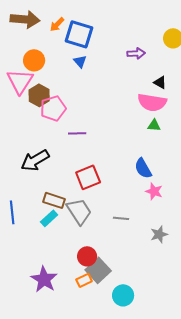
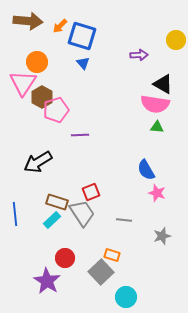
black triangle: (160, 82) -> (163, 84), size x1.5
red square: (88, 177) -> (91, 192), moved, size x0.7
red circle: (87, 256) -> (65, 258), moved
orange rectangle: (84, 280) -> (112, 255), moved, turned 42

